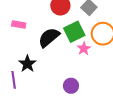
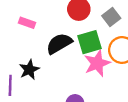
pink star: (84, 49) -> (97, 63), size x1.6

